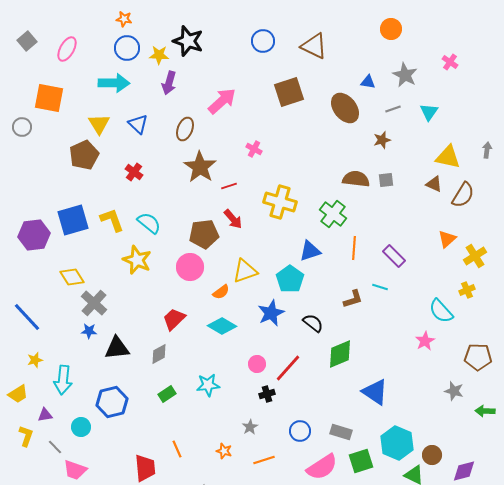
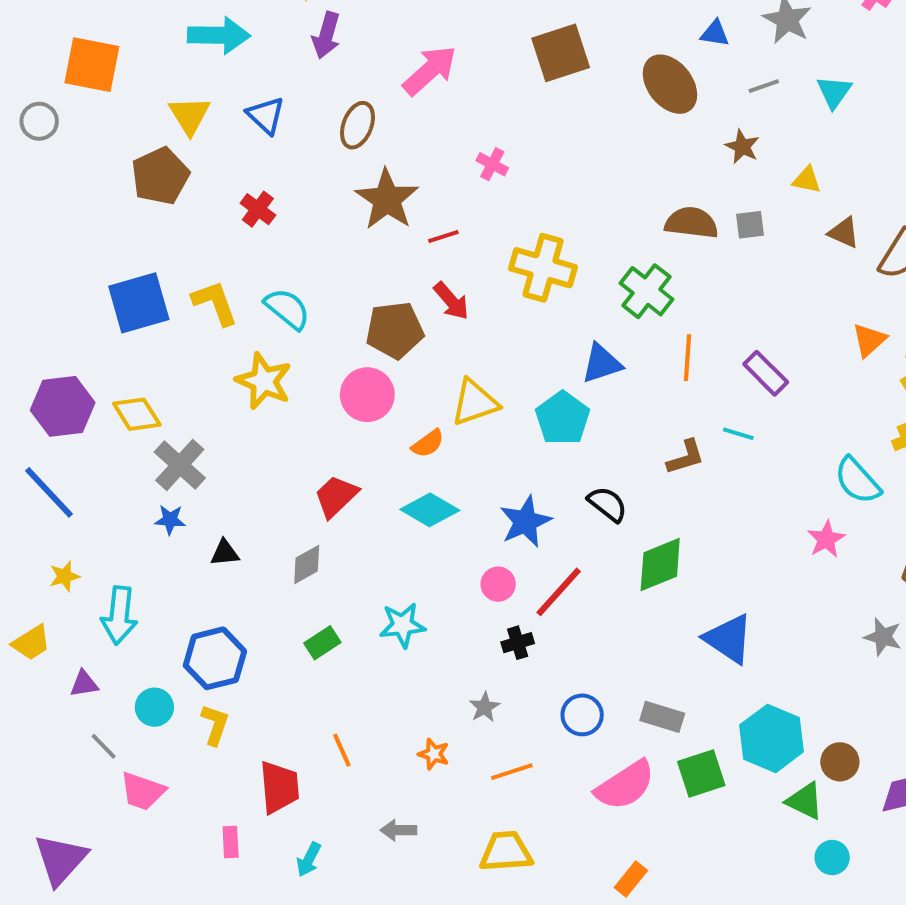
brown star: (382, 140) -> (742, 147), turned -30
yellow triangle: (448, 157) -> (807, 180), moved, size x0.6
purple hexagon: (34, 235) -> (63, 406), moved
blue star: (271, 313) -> (525, 522), moved
black triangle: (117, 348) -> (225, 553), size x0.6
yellow L-shape: (26, 436) -> (215, 725), moved

